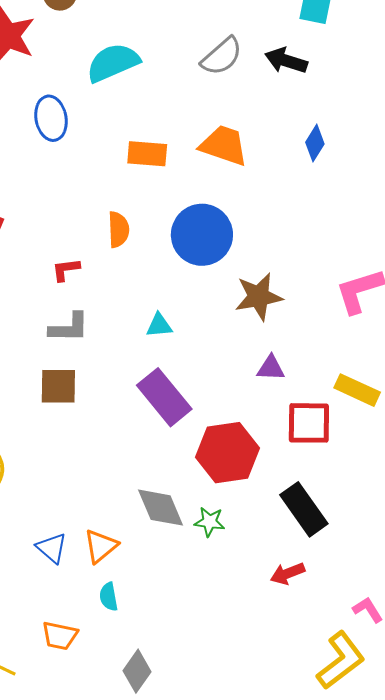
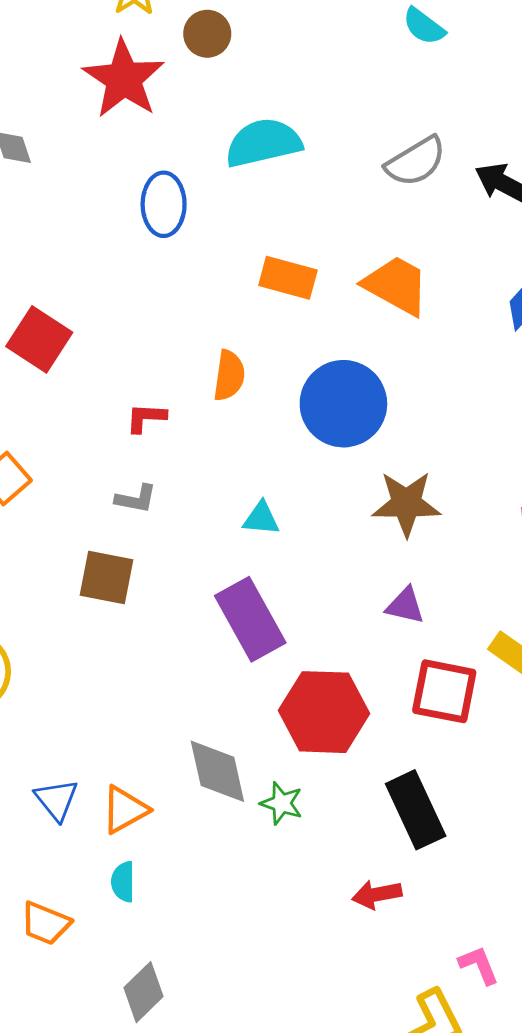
gray L-shape: (69, 328) -> (136, 499), size x0.7

